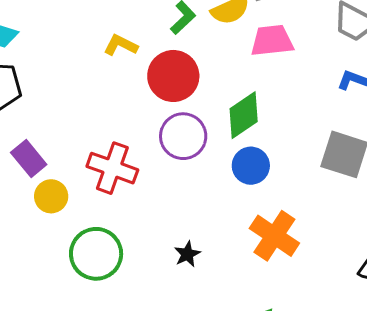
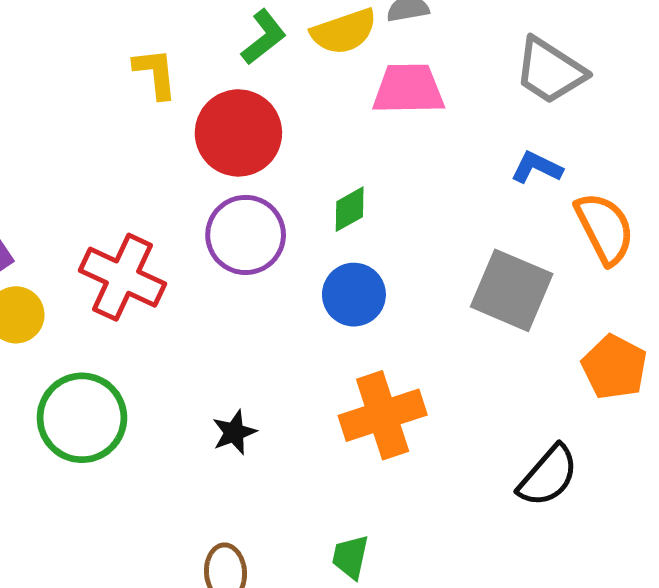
yellow L-shape: (121, 45) -> (155, 73), turned 52
green diamond: (244, 115) -> (350, 209), size x0.6
orange cross: (274, 236) -> (383, 415), turned 33

